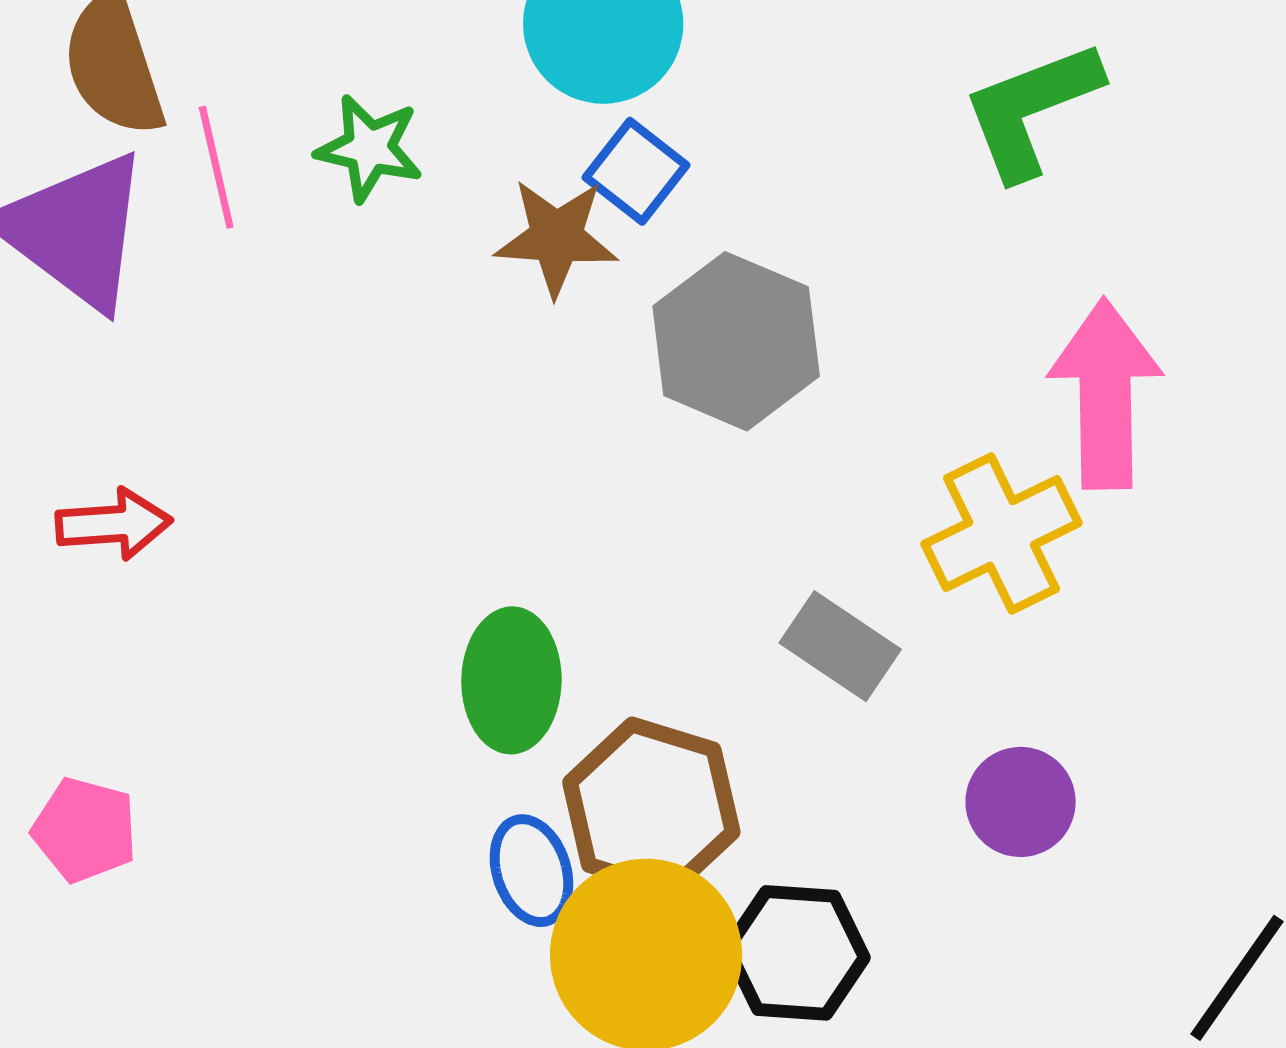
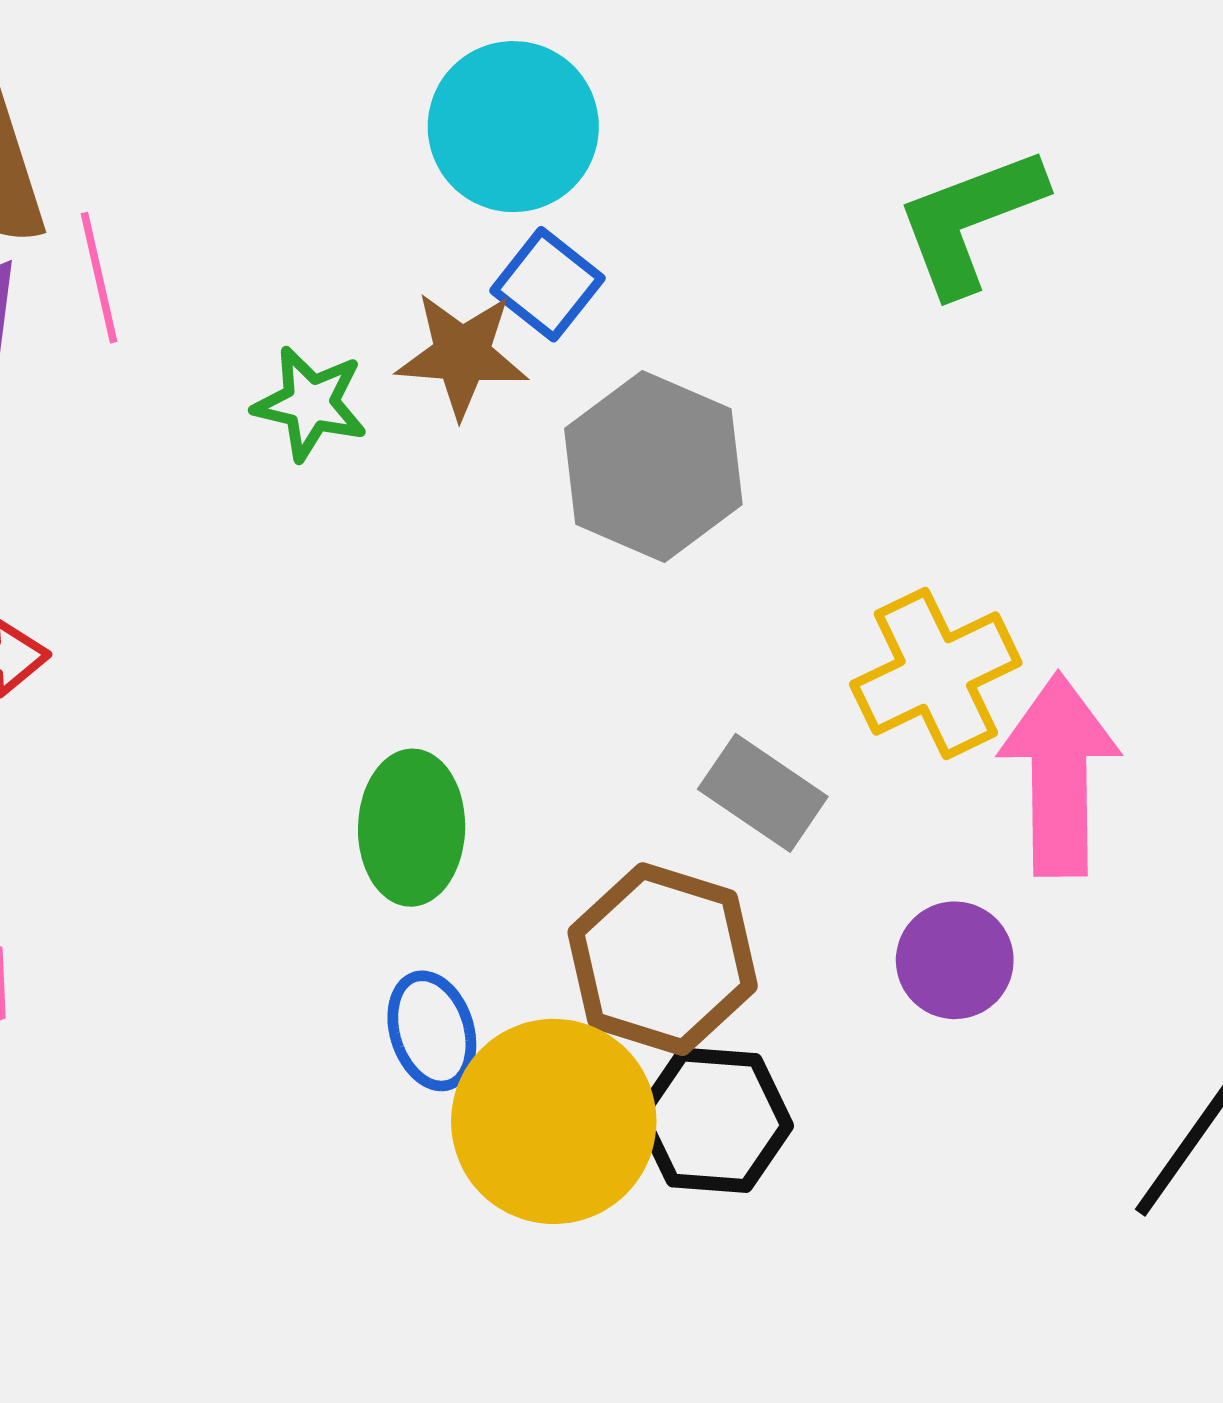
green star: (369, 148) -> (310, 404), moved
pink arrow: (1105, 394) -> (1059, 775), moved
brown hexagon: (651, 807) -> (663, 959), moved

